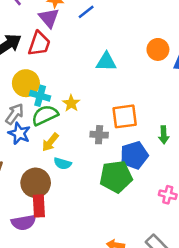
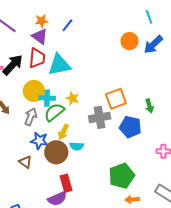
cyan triangle: (106, 62) -> (59, 65), moved, size x1.4
blue star: (19, 133) -> (39, 141), moved
gray cross: (99, 135) -> (100, 117), size x1.5
blue pentagon: (134, 155) -> (130, 127), turned -30
green pentagon: (116, 177) -> (122, 176), moved
brown circle: (36, 183) -> (56, 152), moved

